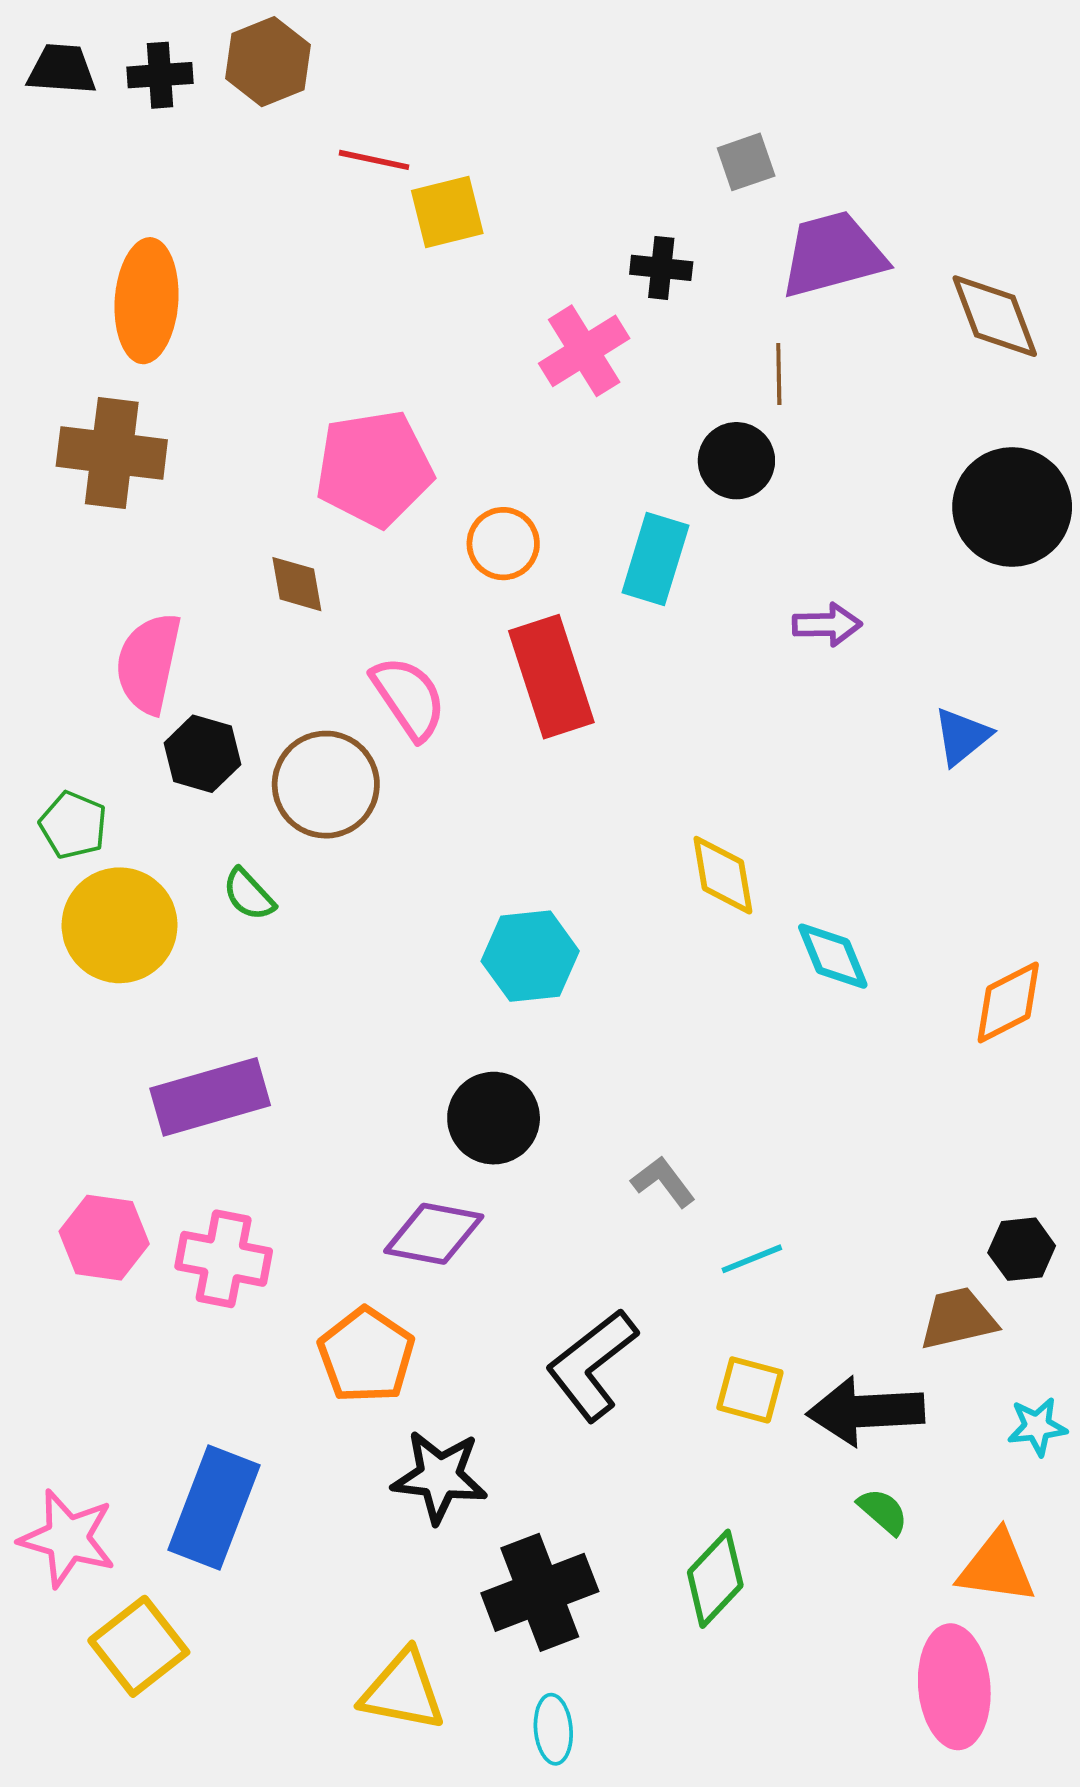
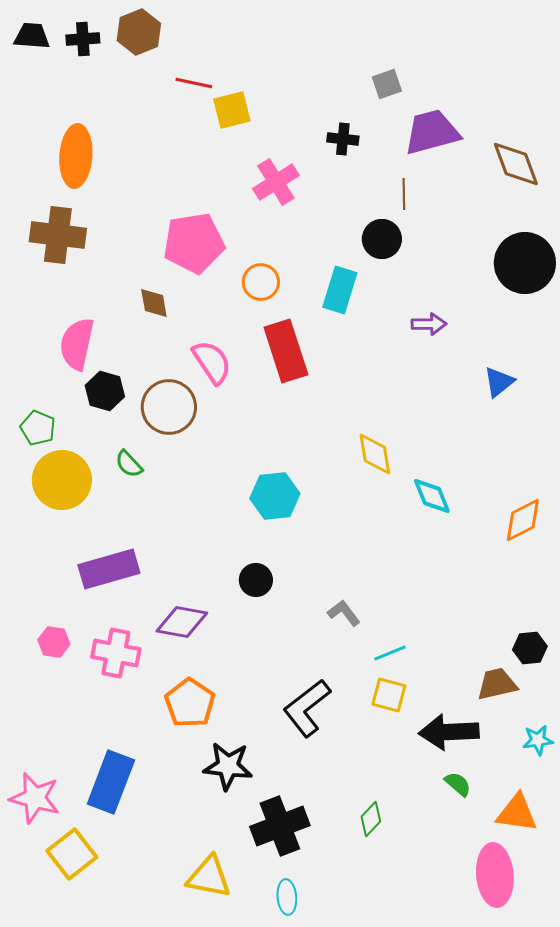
pink cross: (584, 351) -> (276, 182), moved
black circle: (494, 1118) -> (256, 580), size x0.7
purple diamond: (434, 1234) -> (182, 622), moved
pink hexagon: (104, 1238) -> (54, 642), size x0.7
yellow square: (750, 1390) -> (389, 695), moved
green diamond: (715, 1579) -> (371, 819), size x0.7

